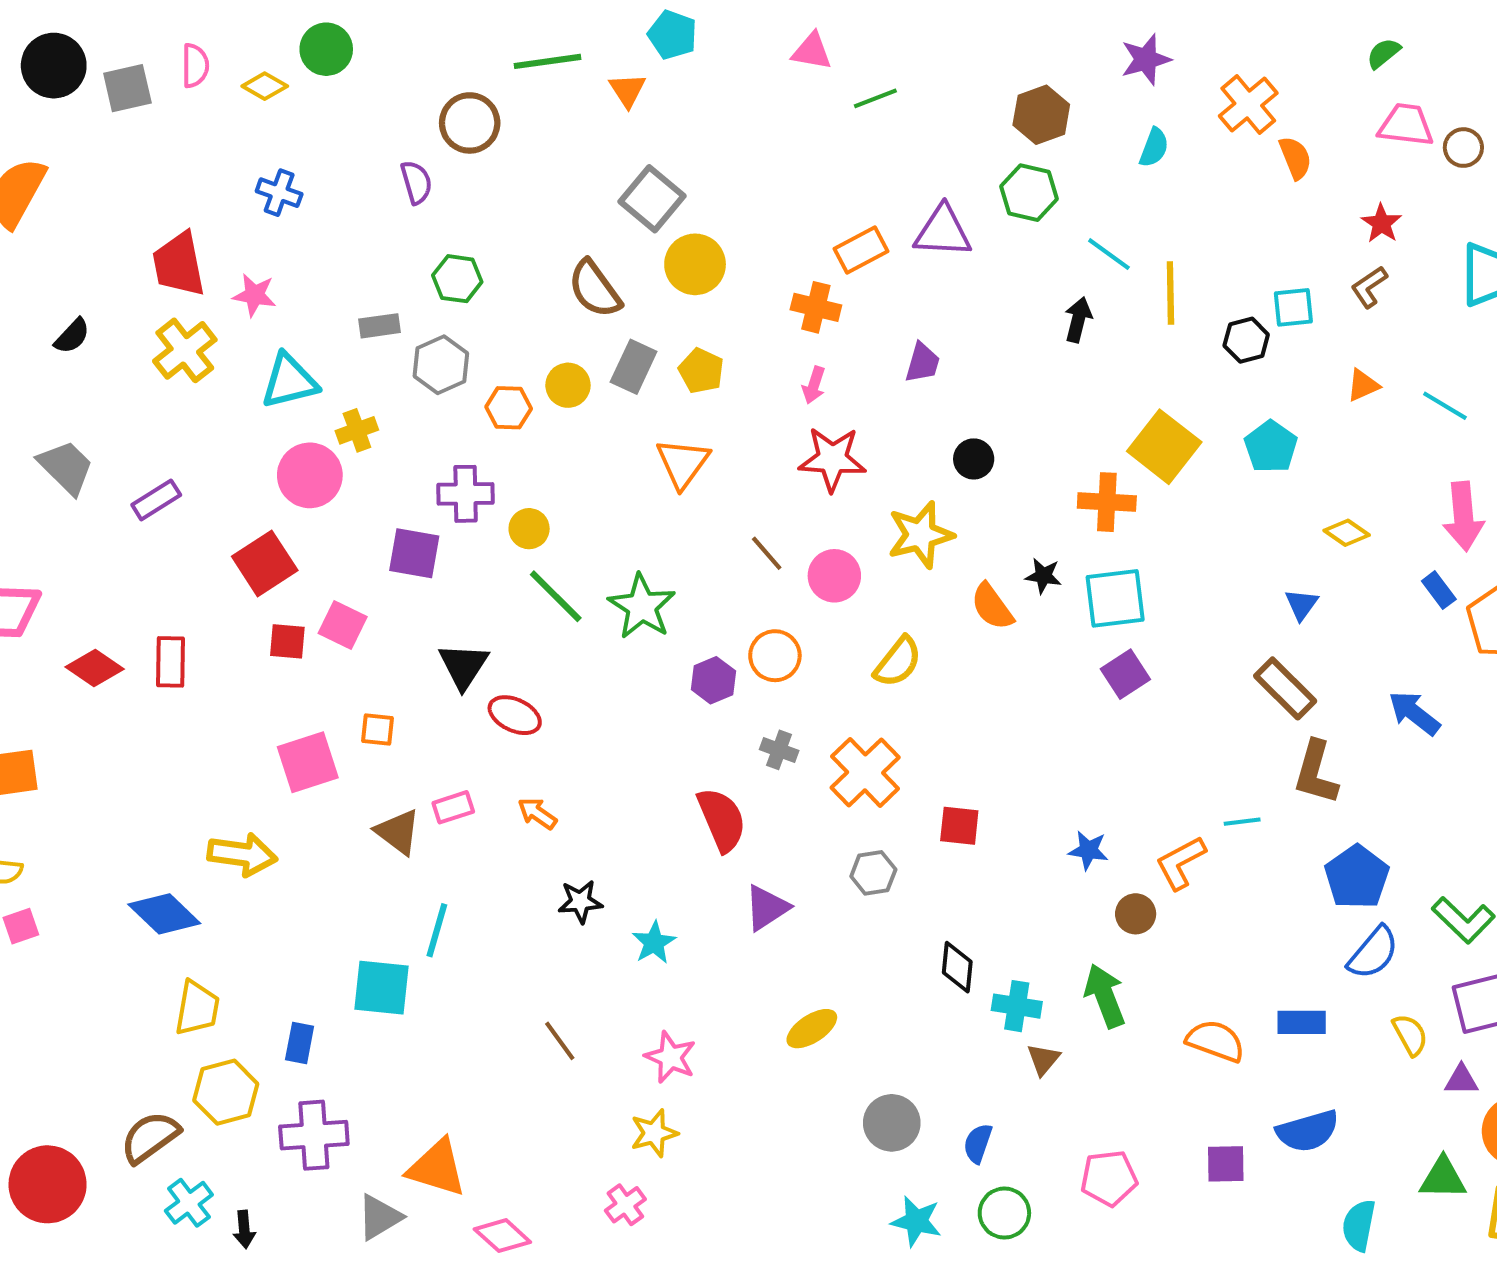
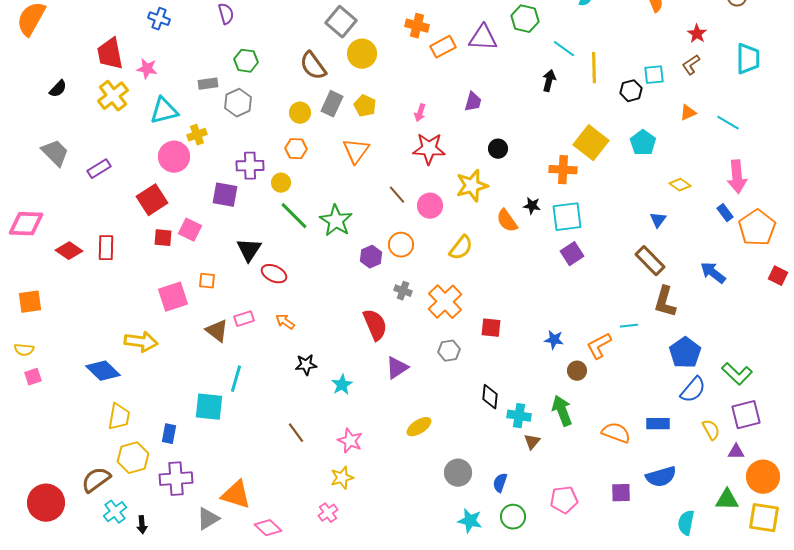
orange cross: (816, 307) -> (417, 26), moved
orange hexagon: (509, 408) -> (296, 149), moved

